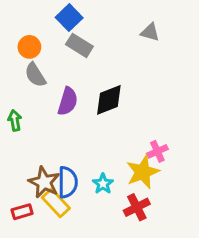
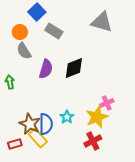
blue square: (69, 18) -> (37, 12), moved
gray triangle: (150, 32) -> (102, 22), size x1.6
cyan star: (103, 184) -> (67, 117), moved

